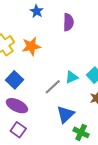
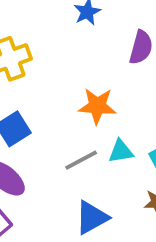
orange star: (31, 46) -> (97, 106), moved

